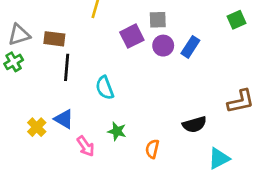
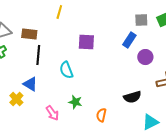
gray square: (158, 20) -> (141, 20), moved
purple square: (132, 36) -> (86, 42), moved, turned 30
purple circle: (163, 46) -> (145, 57), moved
blue triangle: (64, 119) -> (30, 84), moved

